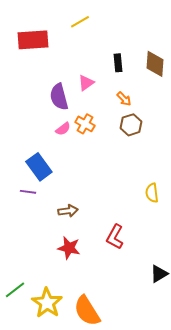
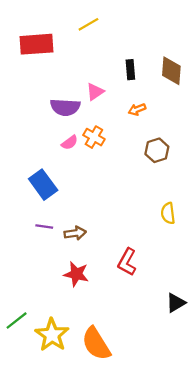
purple semicircle: (59, 97) -> (65, 107), turned -72
orange arrow: (124, 99) -> (137, 109), turned 112
brown hexagon: (131, 125) -> (157, 150), moved
purple line: (28, 192) -> (44, 227), moved

